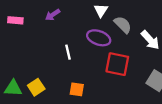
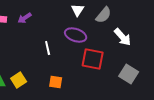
purple arrow: (53, 15) -> (25, 18), moved
gray semicircle: (123, 25) -> (104, 15), moved, turned 84

